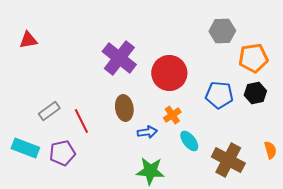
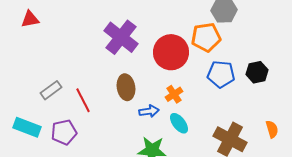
orange pentagon: (253, 58) -> (206, 37), moved
cyan ellipse: (189, 141) -> (179, 123), moved

